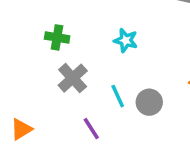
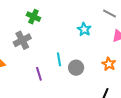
cyan star: (126, 40) -> (84, 29), moved
gray cross: (73, 78) -> (22, 40), moved

